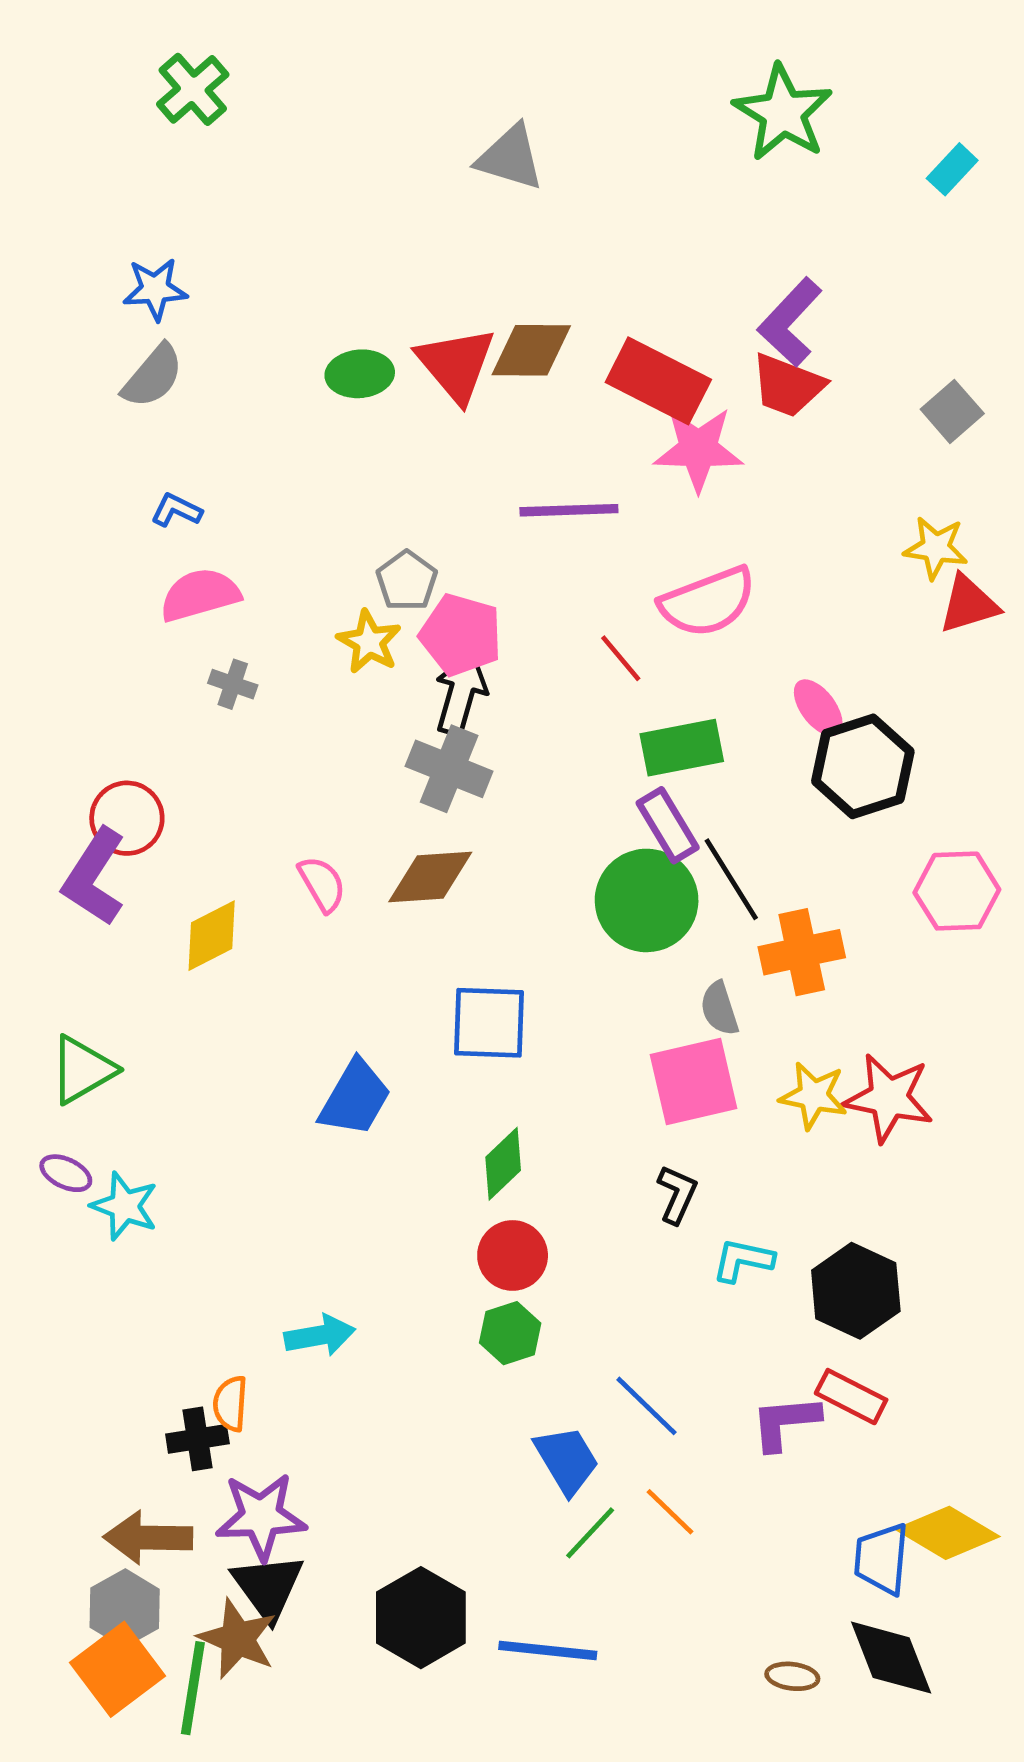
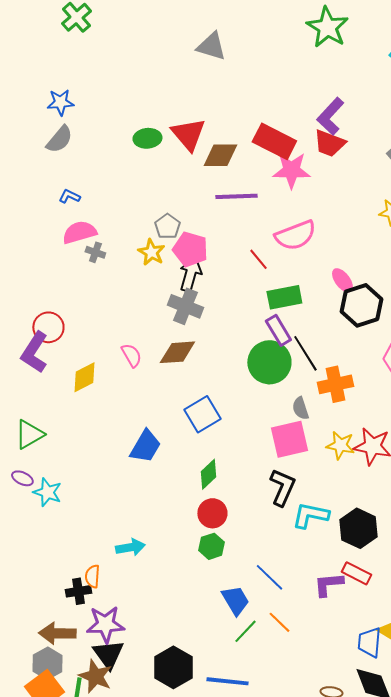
brown diamond: (531, 350) -> (220, 155), moved
gray cross: (233, 684) -> (95, 252), moved
blue square: (489, 1023) -> (202, 414), turned -33
black L-shape: (677, 1194) -> (282, 487), size x1.5
cyan L-shape: (743, 1260) -> (310, 515), size x1.4

